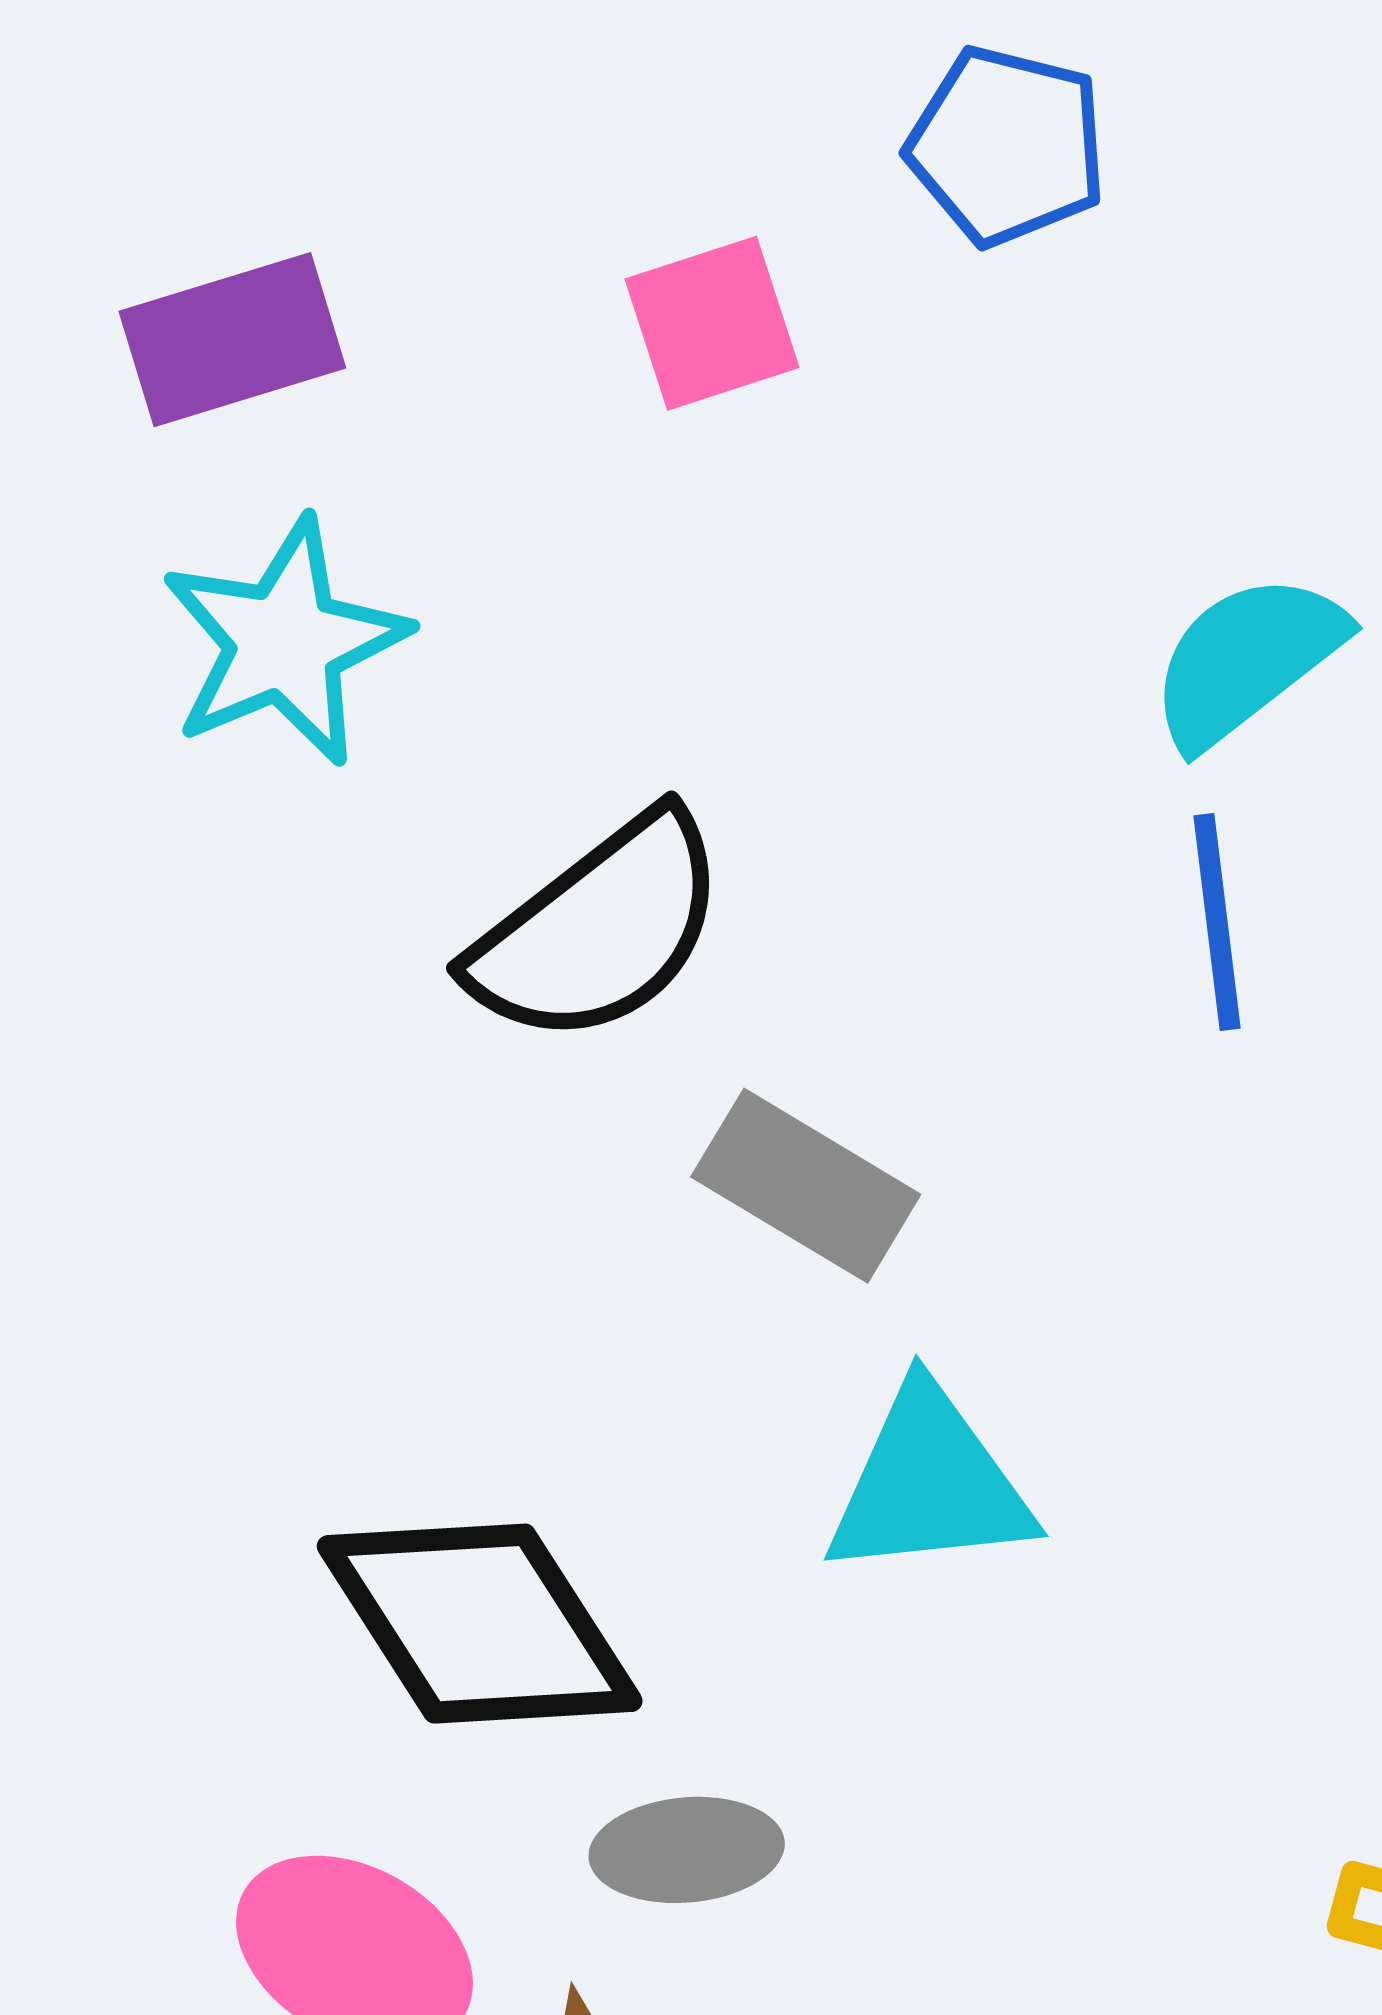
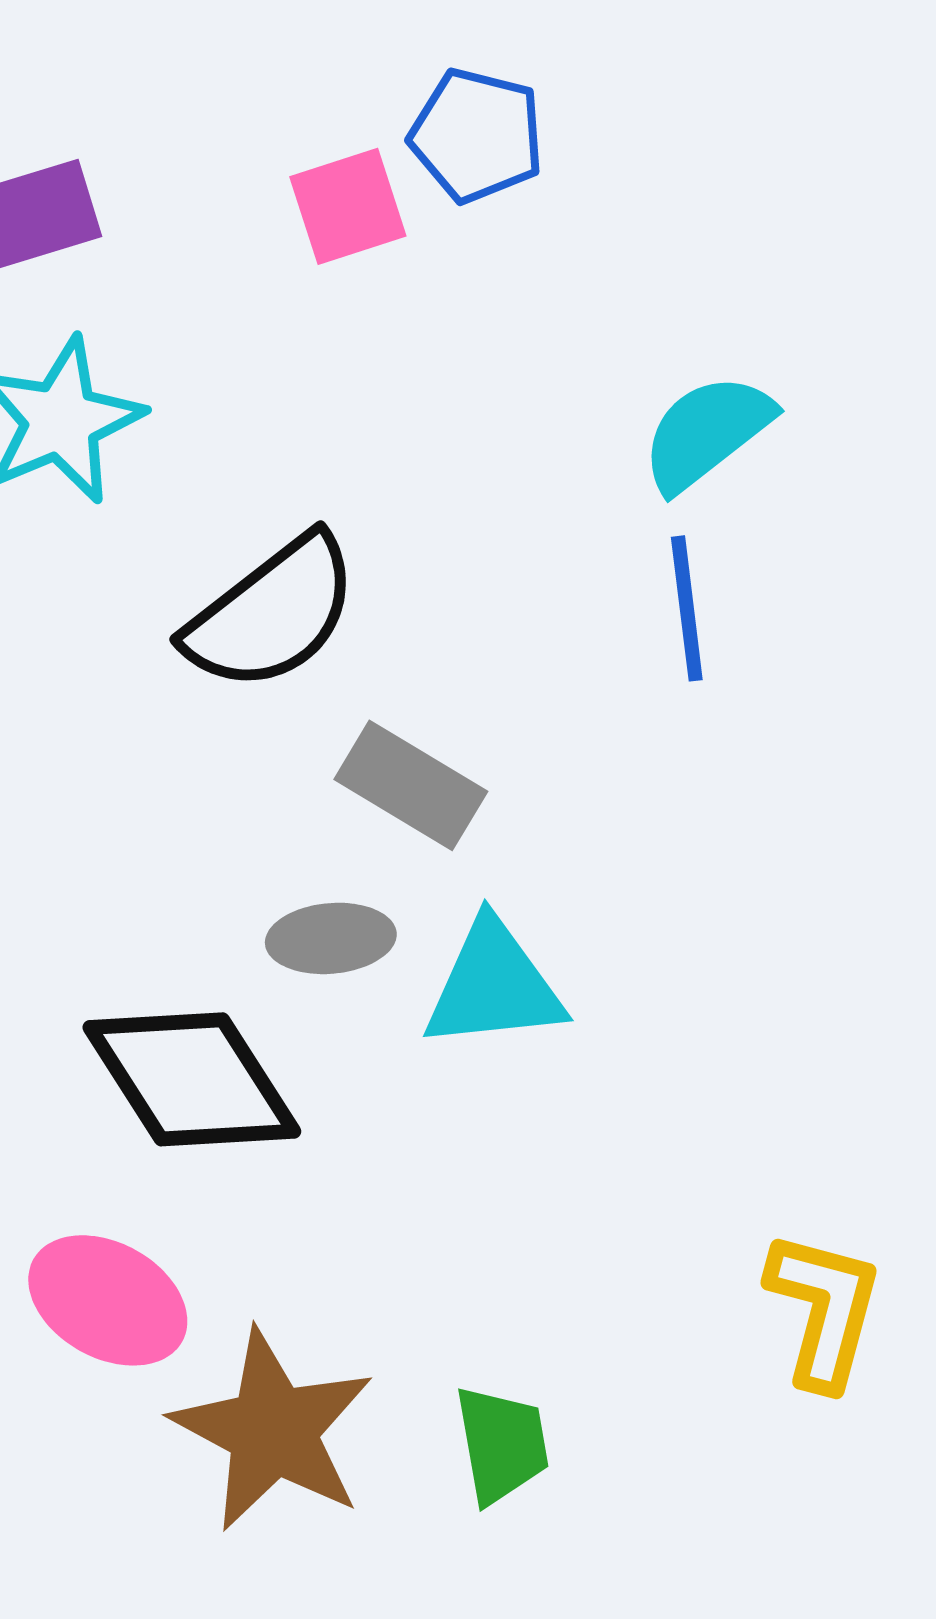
blue pentagon: (1007, 146) -> (477, 135), moved
gray ellipse: (687, 1850) -> (331, 938), moved

